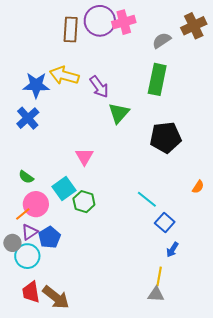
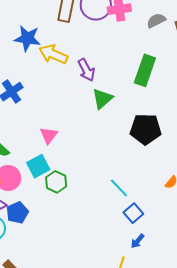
gray semicircle: (162, 40) -> (156, 20), moved
blue star: (36, 85) -> (27, 38), moved
pink triangle: (84, 157) -> (49, 135), moved

